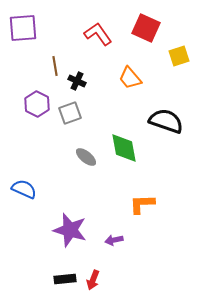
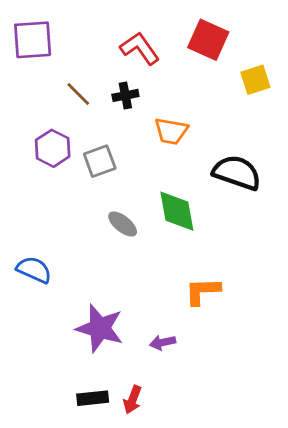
brown line: (55, 66) -> (78, 94), turned -36
orange trapezoid: (130, 78) -> (171, 131), moved, turned -40
black cross: (77, 81) -> (125, 95), moved, turned -36

